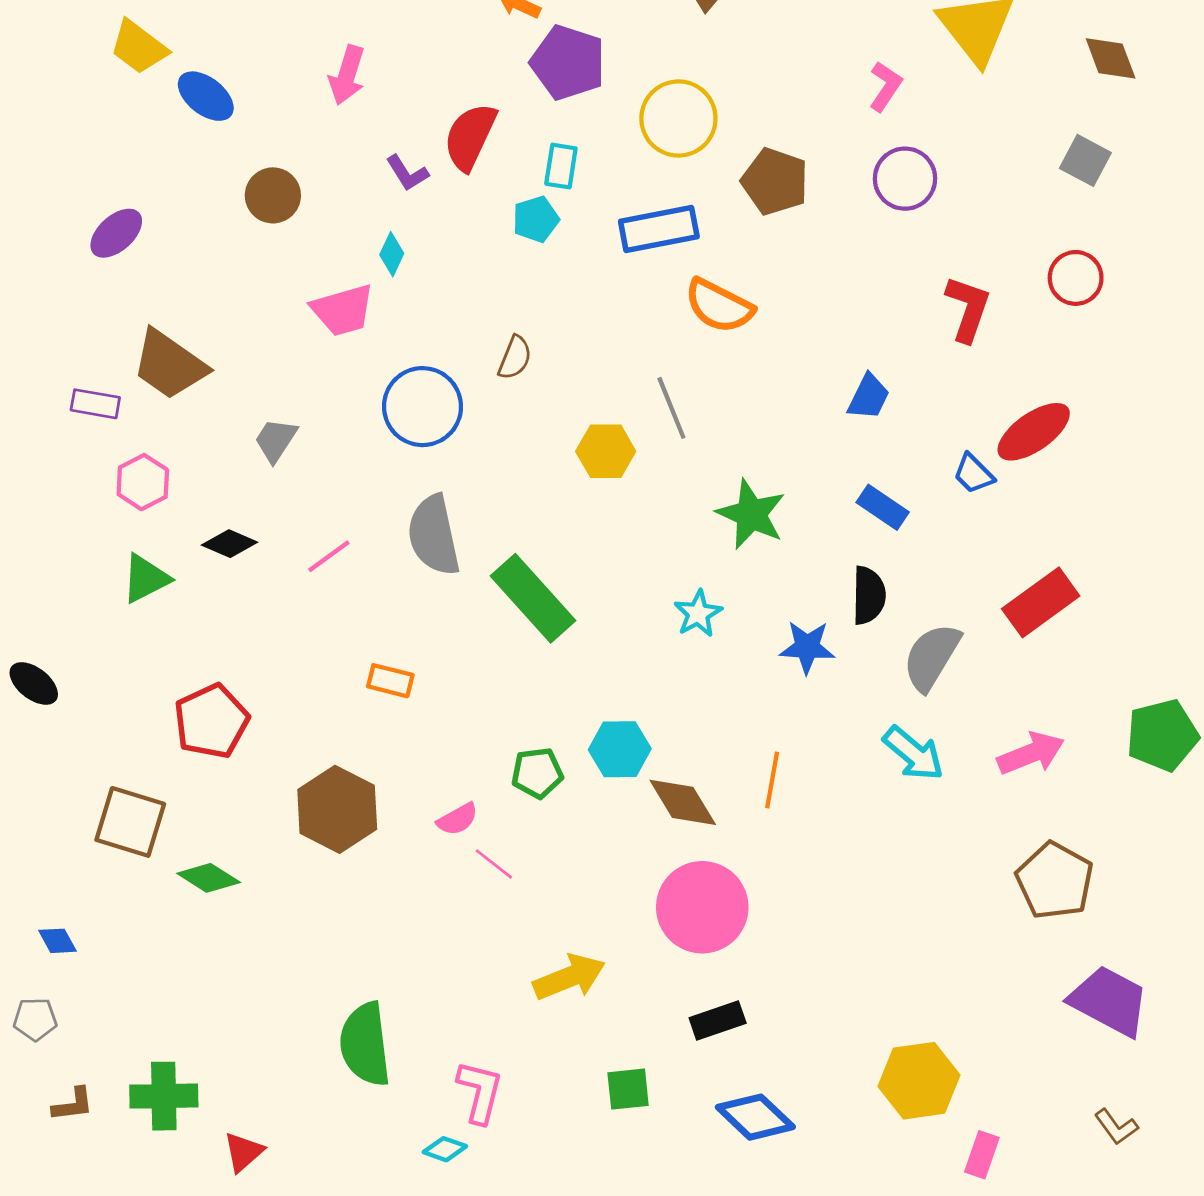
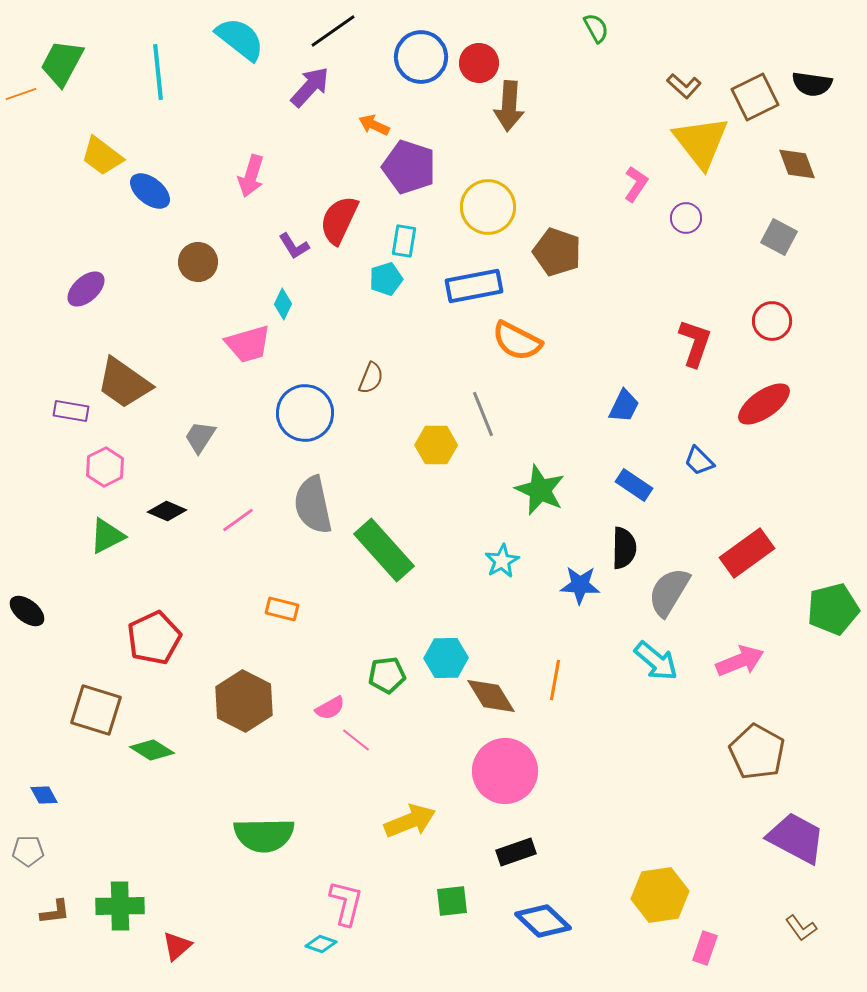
purple circle: (905, 179) -> (686, 218), moved, size x0.7
red ellipse: (1034, 432) -> (764, 404), moved
green pentagon: (1162, 735) -> (833, 609), moved
green semicircle: (365, 1044) -> (264, 835), moved, turned -84

